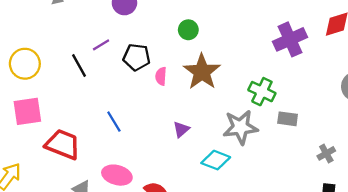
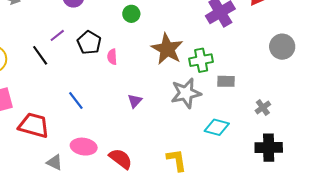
black pentagon: (137, 57) -> (89, 43), turned 30
brown star: (202, 72) -> (167, 49), moved
green cross: (262, 92) -> (201, 60), turned -30
cyan diamond: (216, 160) -> (217, 127), moved

